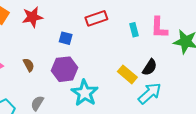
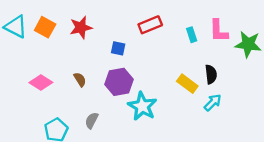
black semicircle: (150, 67) -> (211, 74), turned -36
cyan arrow: (150, 93) -> (213, 102), size x0.7

